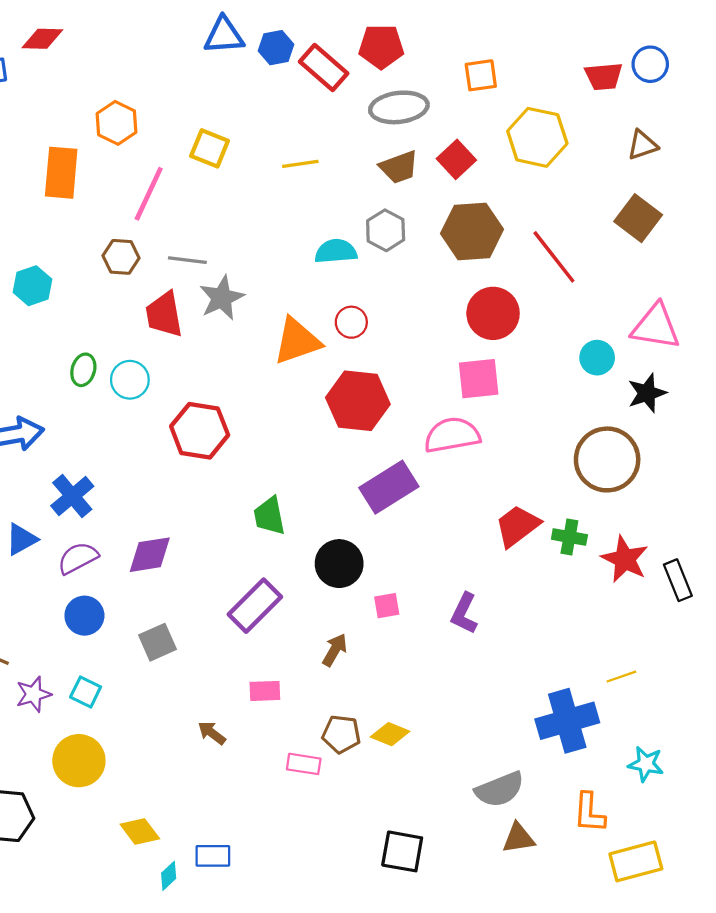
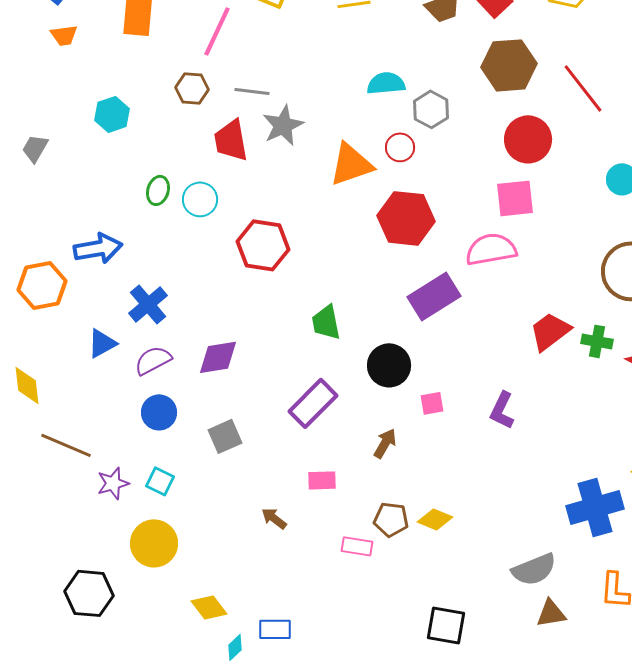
gray hexagon: (386, 230) -> (431, 109), moved

